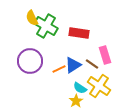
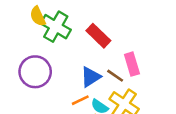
red rectangle: (79, 33) -> (98, 36), turned 36
orange line: (59, 69) -> (80, 100), moved

